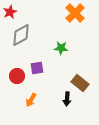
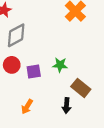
green star: (61, 48) -> (60, 65), moved
red circle: (17, 76) -> (12, 65), moved

